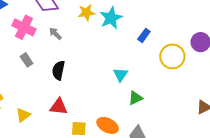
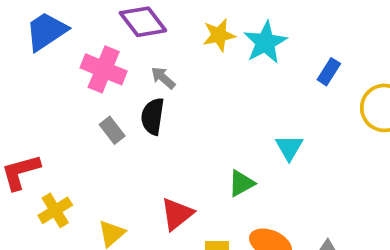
black semicircle: (58, 70) -> (153, 116), moved
green triangle: (135, 98) -> (241, 183), moved
red triangle: (59, 107) -> (177, 214), turned -42

